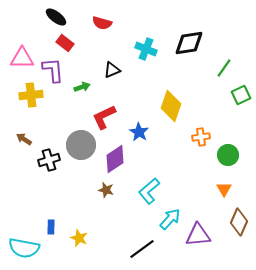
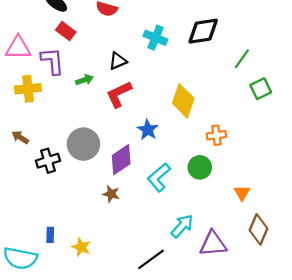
red L-shape: (104, 117) -> (119, 94), moved
green circle: (228, 155) -> (200, 167), moved
cyan L-shape: (149, 191) -> (159, 177), moved

